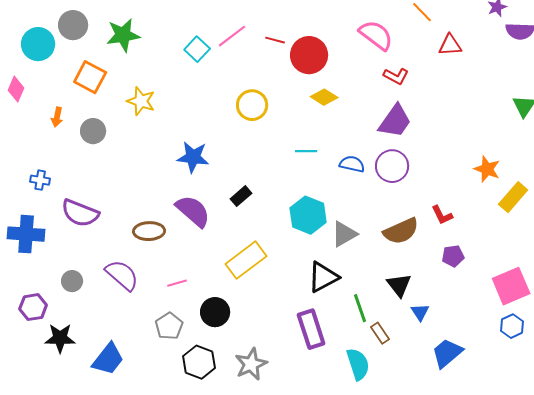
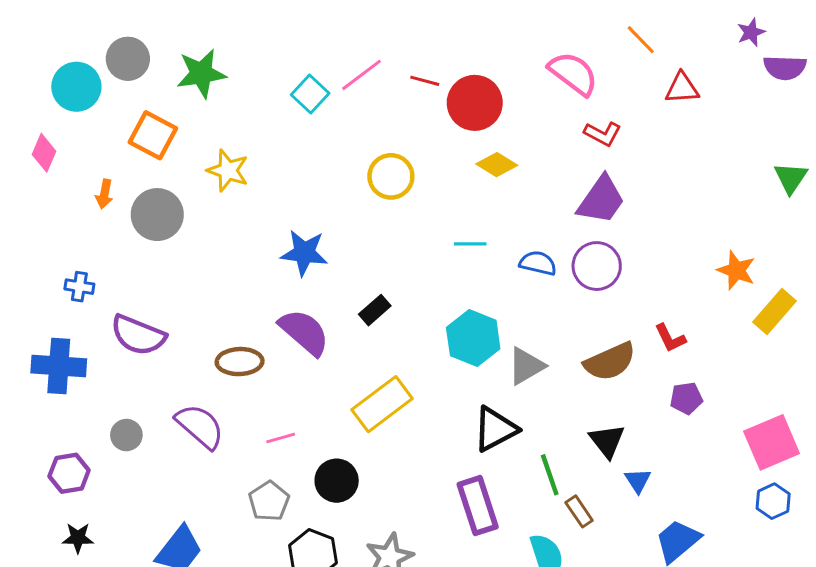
gray circle: (93, 131) -> (157, 215), size x1.4
black star: (60, 338) -> (78, 538), moved, size x0.7

